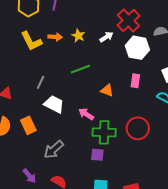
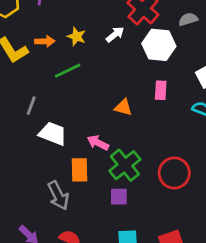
green line: (80, 69) -> (68, 71), moved
orange rectangle: (28, 125) -> (79, 170), moved, turned 30
red circle: (138, 128) -> (174, 173), moved
green cross: (104, 132) -> (125, 165), turned -35
gray arrow: (54, 150) -> (58, 196), turned -70

